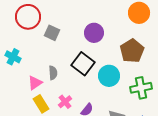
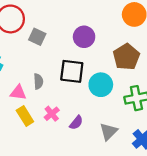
black square: (83, 64) -> (72, 71), turned -30
pink triangle: (35, 83) -> (18, 93), turned 42

